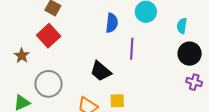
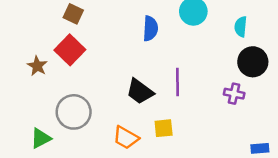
purple line: (132, 49) -> (178, 82), moved
brown star: (22, 56) -> (37, 66), moved
purple cross: (194, 82) -> (234, 94), moved

